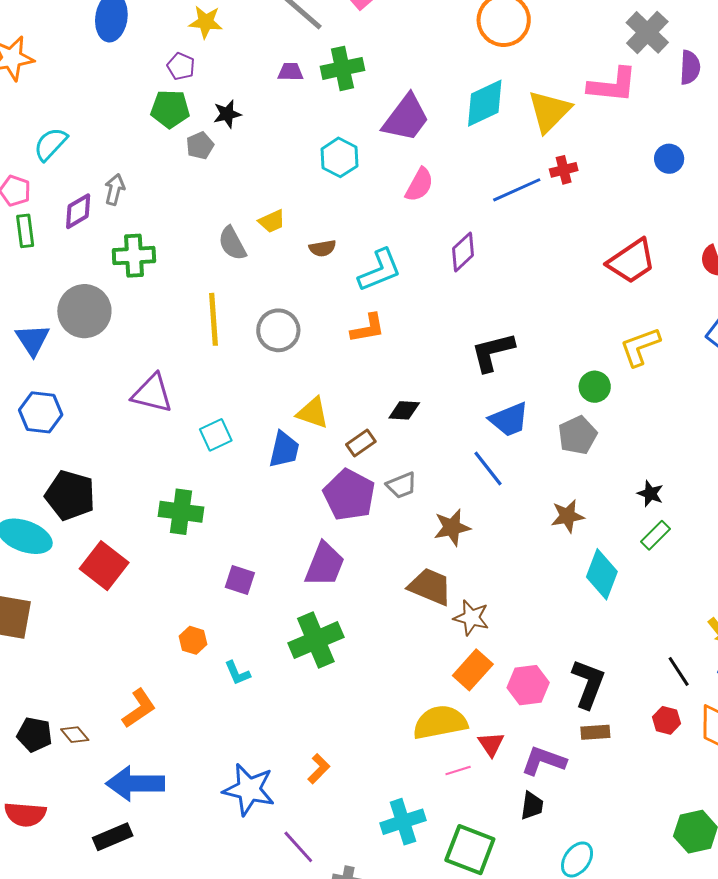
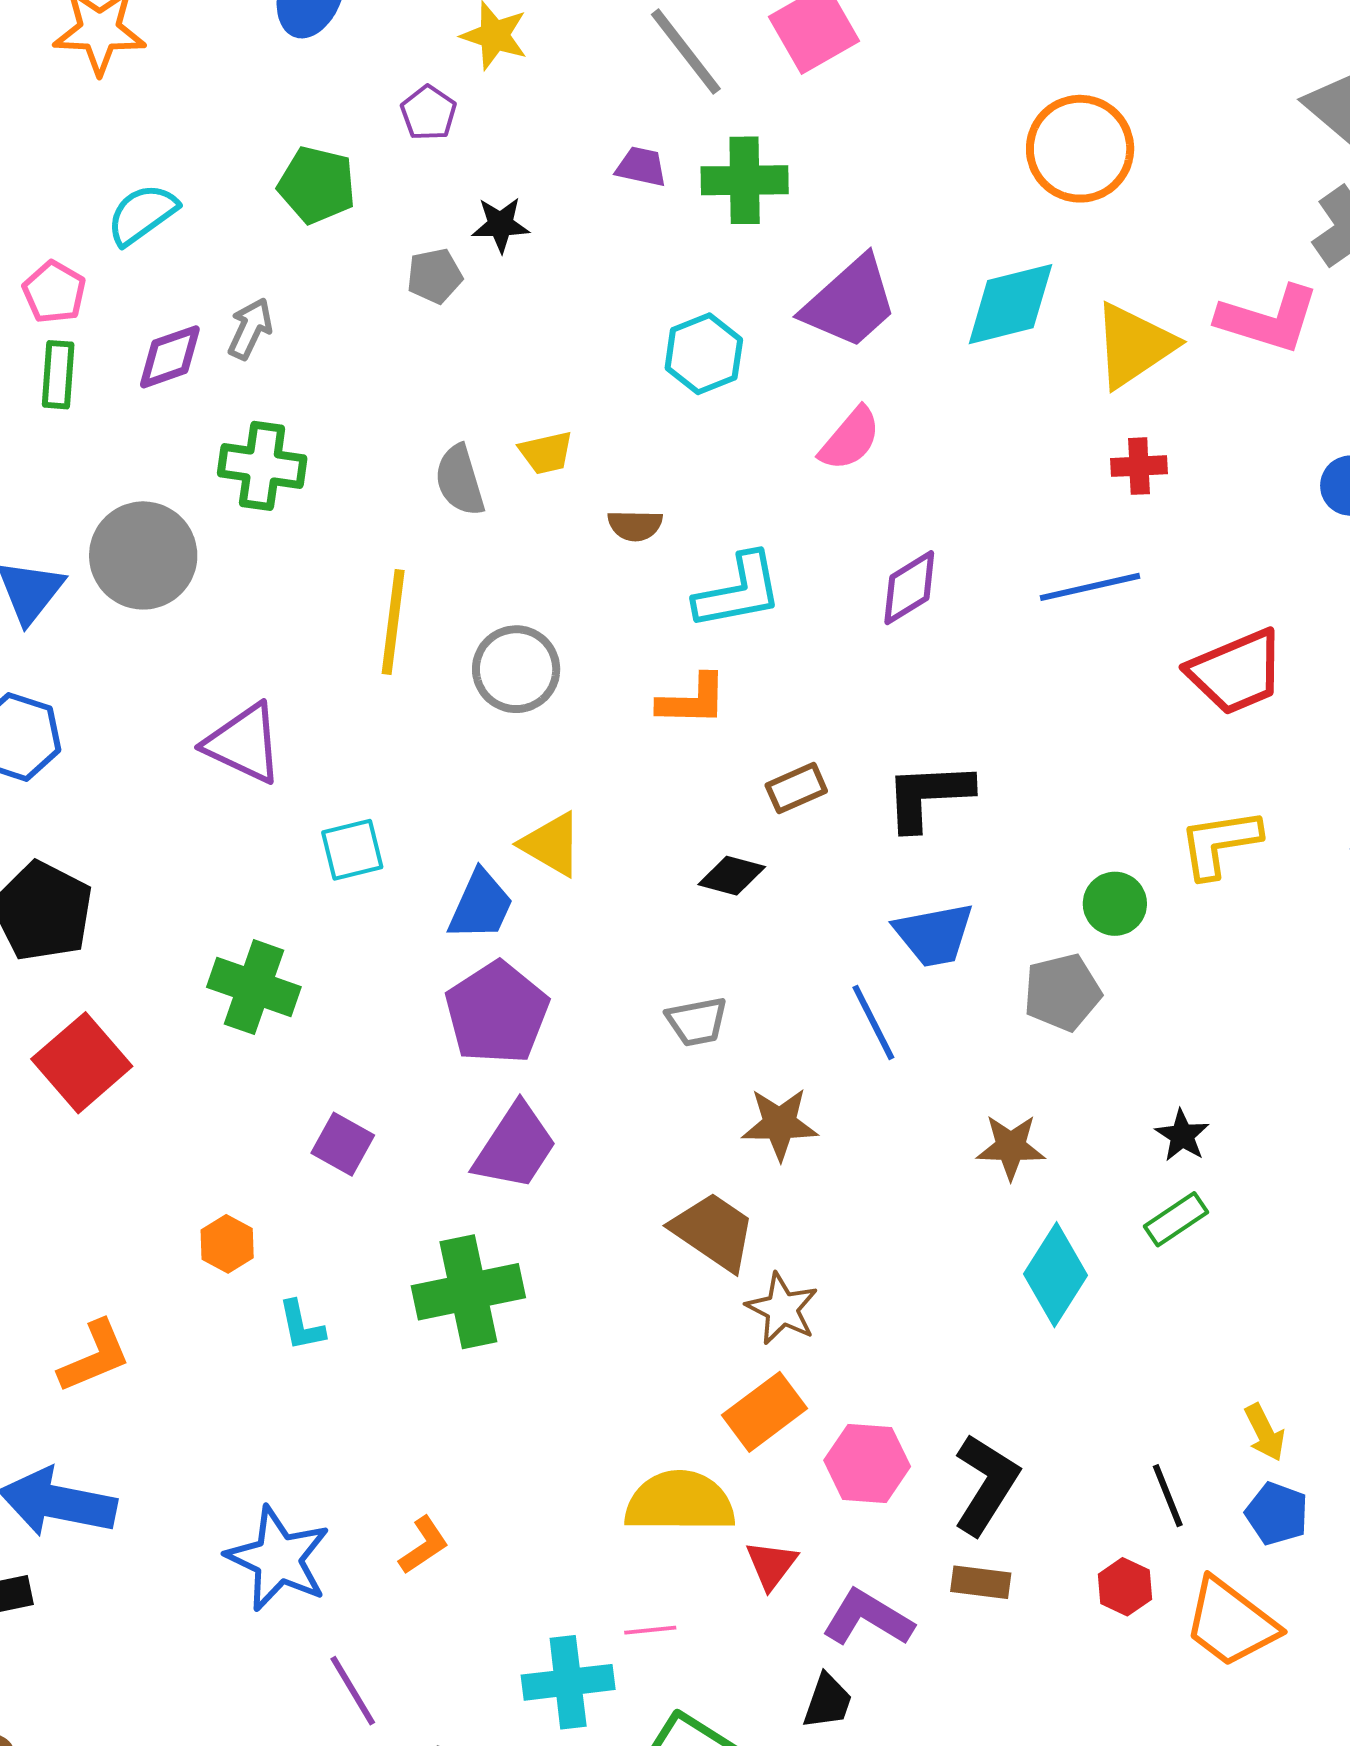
green pentagon: (170, 109) -> (317, 185), moved
blue line: (517, 190) -> (1090, 587), moved
brown rectangle: (361, 443) -> (796, 788), moved
purple pentagon: (349, 495) -> (497, 1013), moved
pink line: (458, 770) -> (650, 1630), moved

